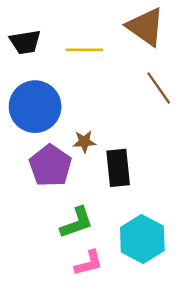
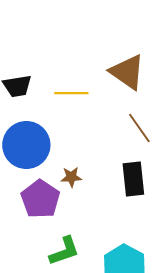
black rectangle: (118, 168) -> (133, 179), moved

